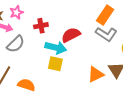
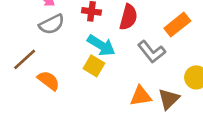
gray L-shape: (106, 34) -> (152, 52), moved
red semicircle: (71, 35) -> (128, 17), moved, turned 114

